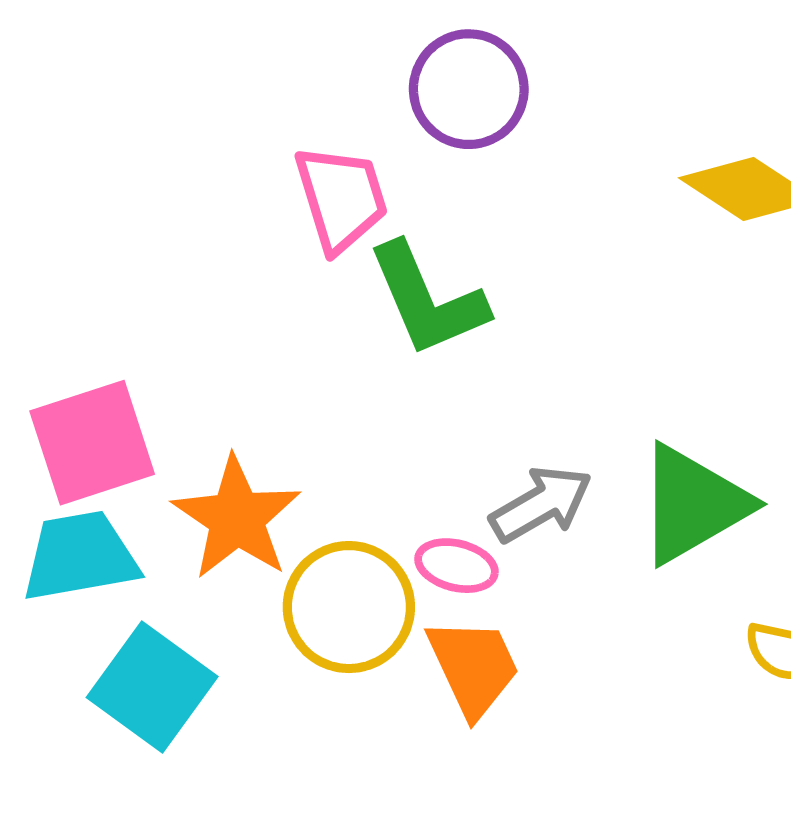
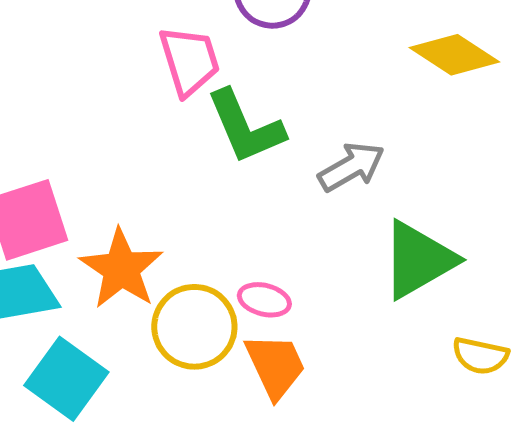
gray arrow: (541, 504) -> (351, 167), moved

